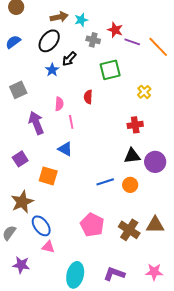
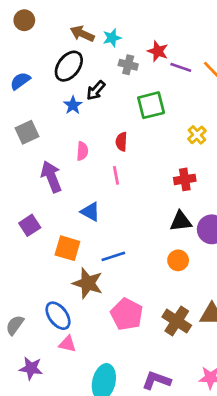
brown arrow: (59, 17) -> (82, 34), turned -144
blue semicircle: (13, 42) -> (20, 81), moved
pink line: (71, 122) -> (116, 175), moved
blue line: (105, 182) -> (113, 256), moved
brown star: (22, 202) -> (88, 283), moved, turned -30

